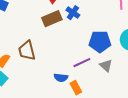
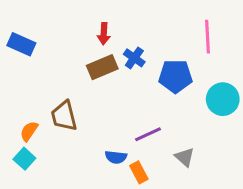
blue pentagon: (100, 42) -> (175, 76), moved
gray triangle: (106, 66) -> (185, 157), moved

